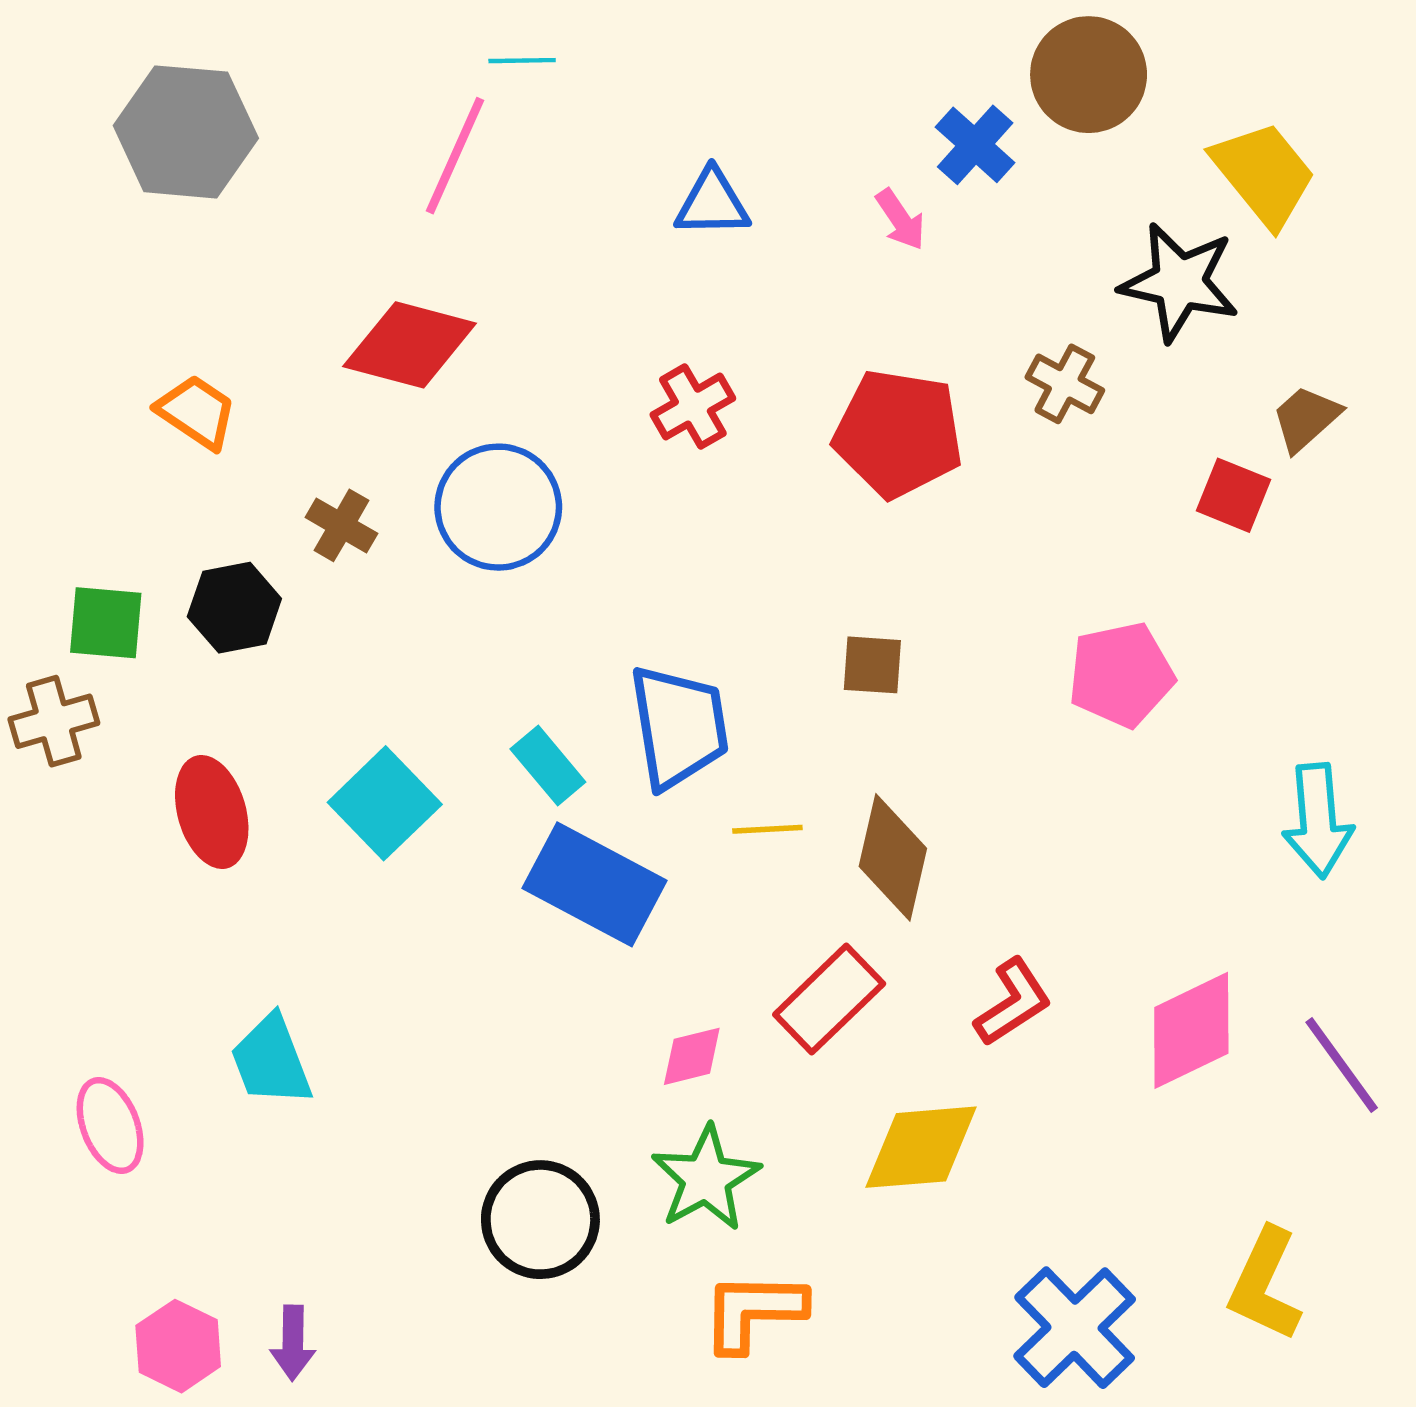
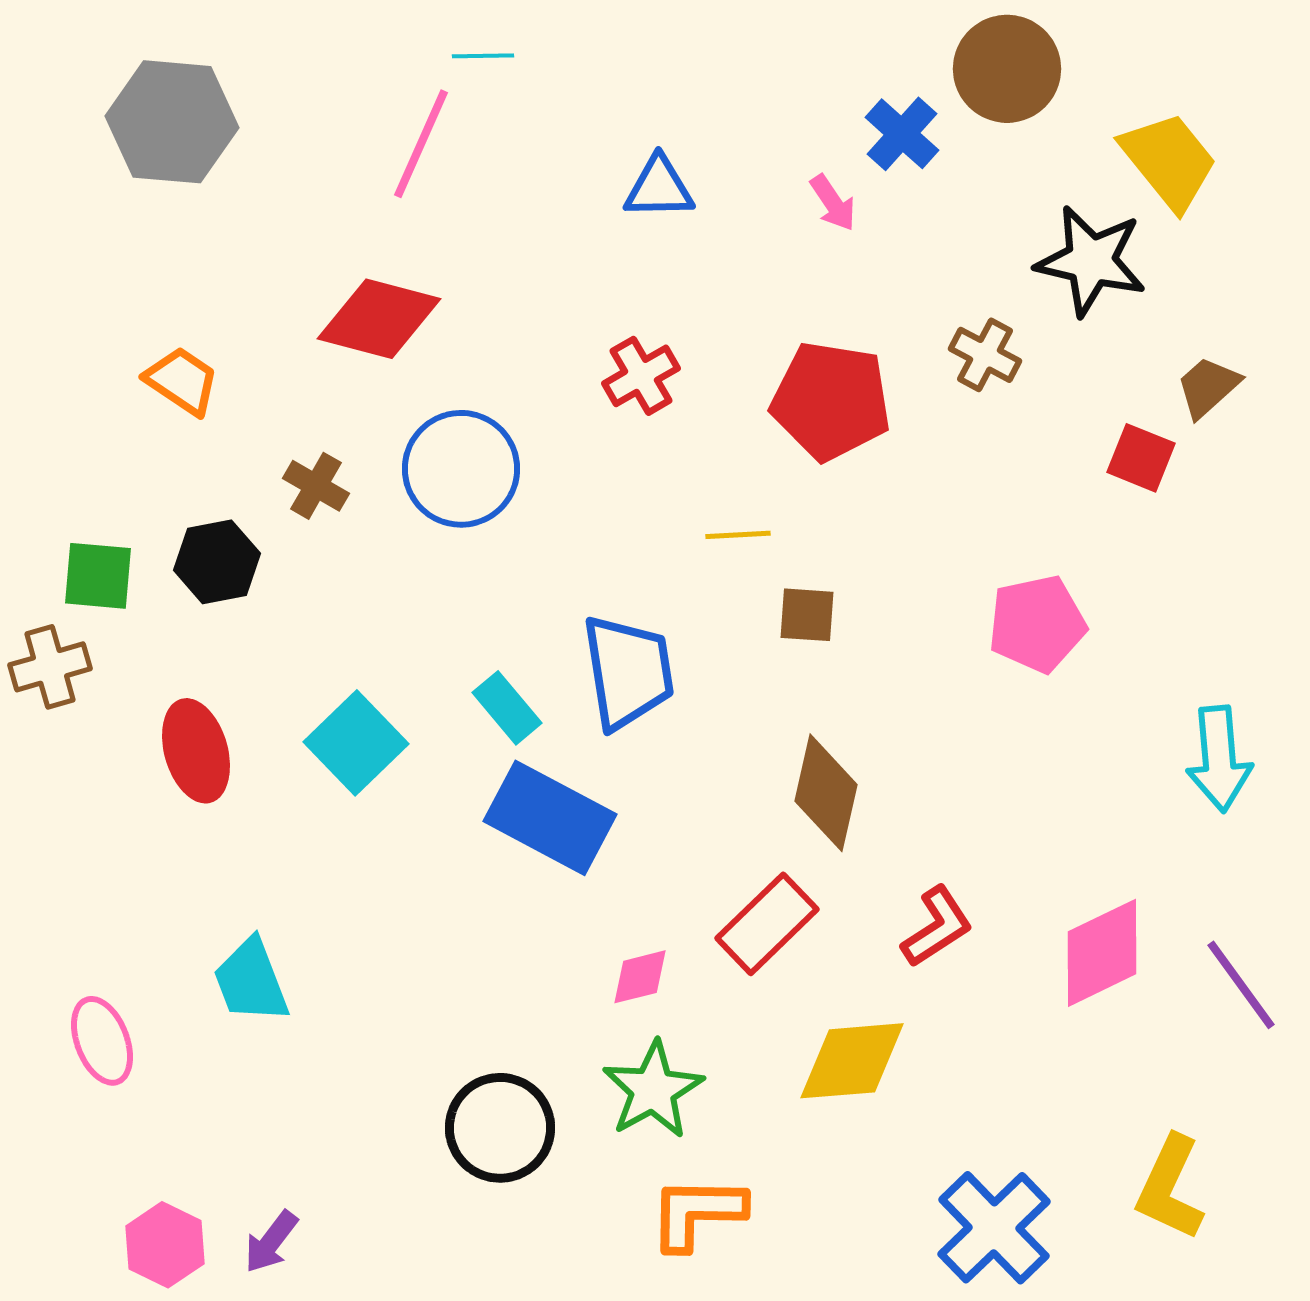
yellow line: (767, 829) -> (738, 535), moved
purple arrow: (293, 1343) -> (271, 1242), turned 36

